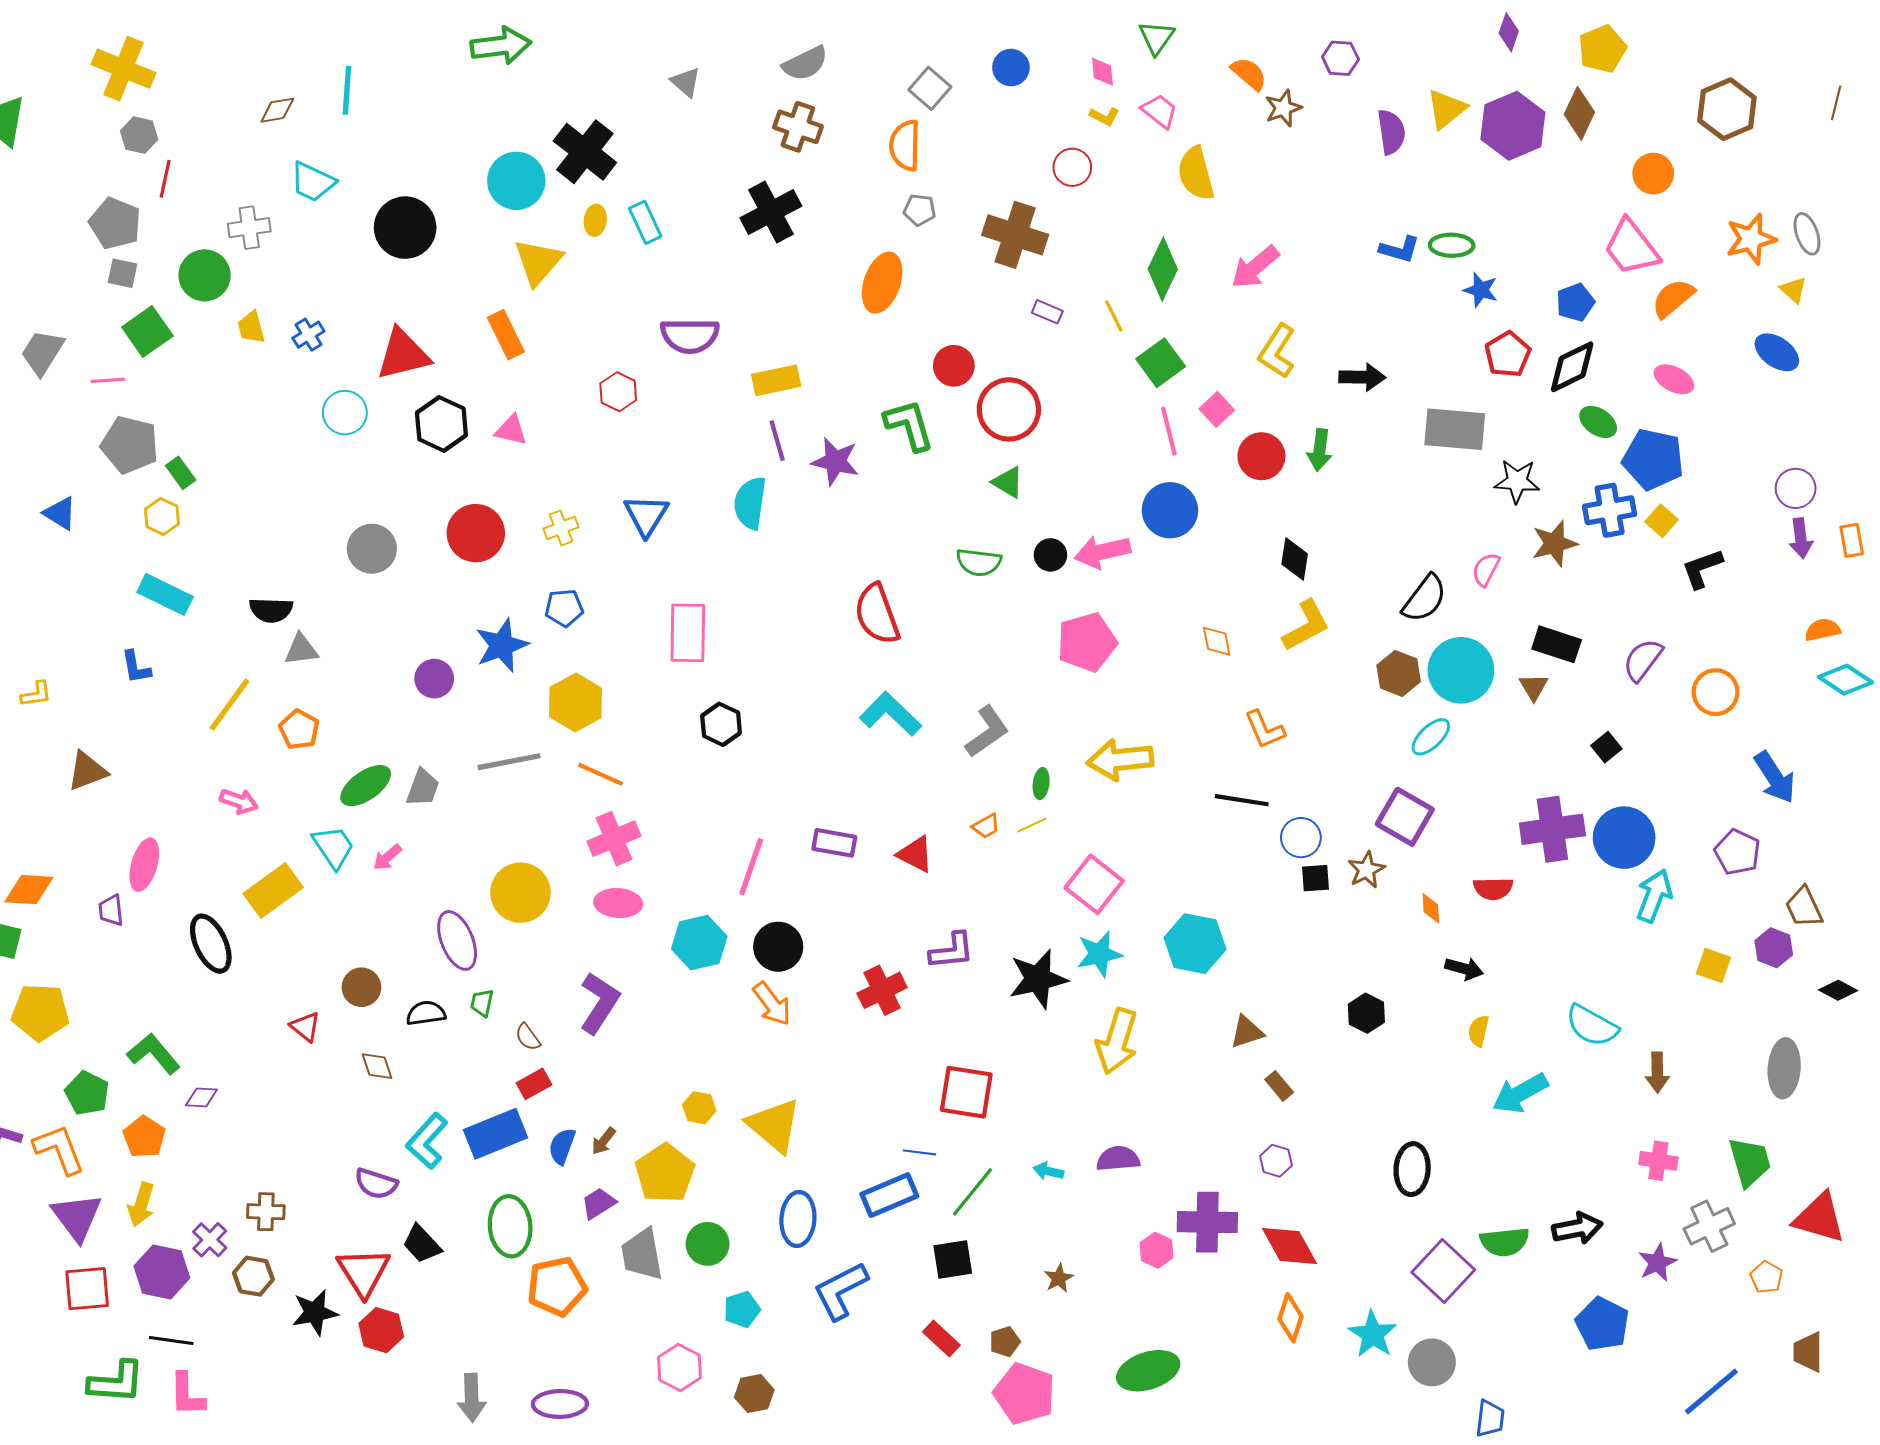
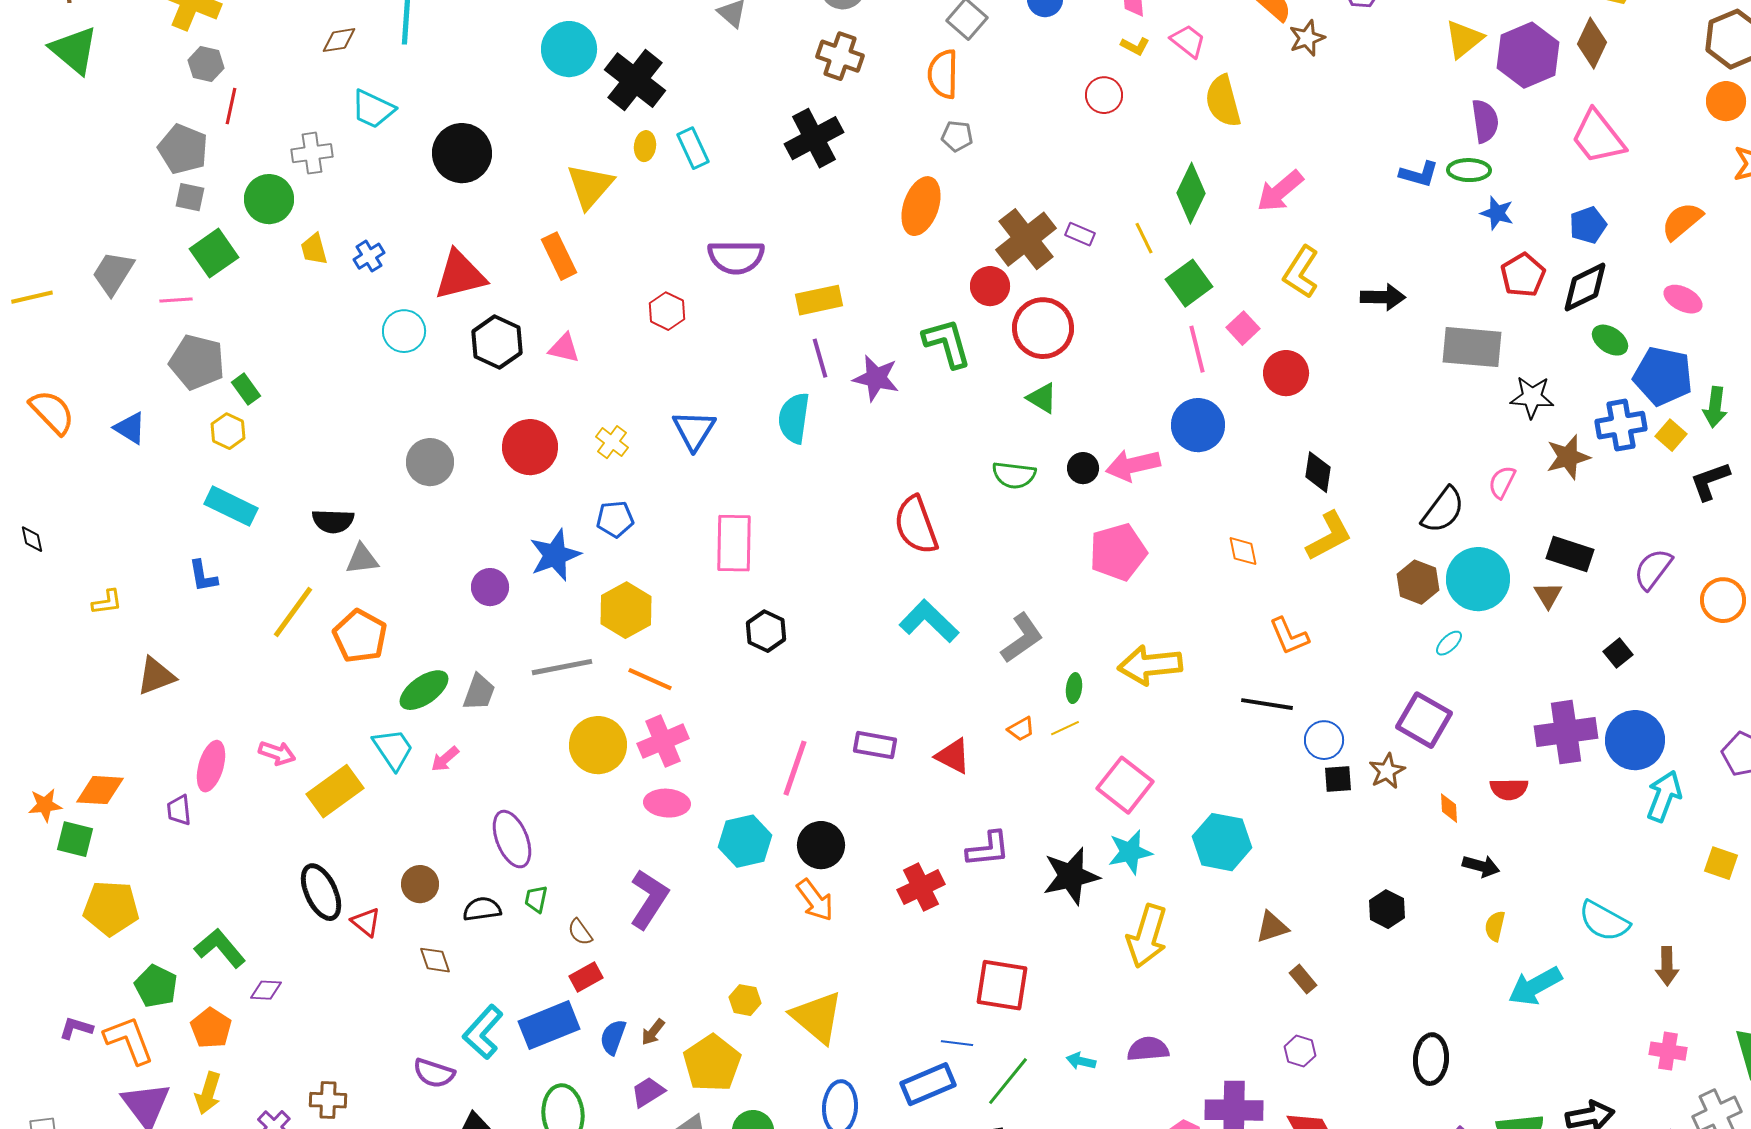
purple semicircle: (1391, 132) -> (1485, 121), moved
orange circle: (1653, 174) -> (1726, 101), moved
cyan circle: (516, 181) -> (569, 49), moved
brown cross: (1015, 235) -> (1026, 239), moved, turned 34
pink trapezoid: (1631, 247) -> (1598, 137), moved
green arrow: (1320, 450) -> (1715, 407), moved
yellow cross: (561, 528) -> (612, 442), turned -32
orange pentagon: (299, 730) -> (360, 636), size x1.4
cyan ellipse: (1431, 737) -> (1449, 643), size x0.7
pink arrow: (239, 801) -> (277, 753), moved
yellow circle: (520, 893) -> (598, 745), moved
black ellipse: (211, 944) -> (321, 892), moved

